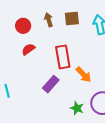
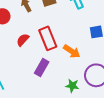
red semicircle: (28, 49) -> (23, 40), moved

